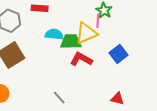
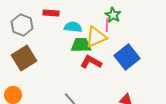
cyan semicircle: (54, 34) -> (73, 27), moved
blue square: (118, 54) -> (127, 57), size x1.4

